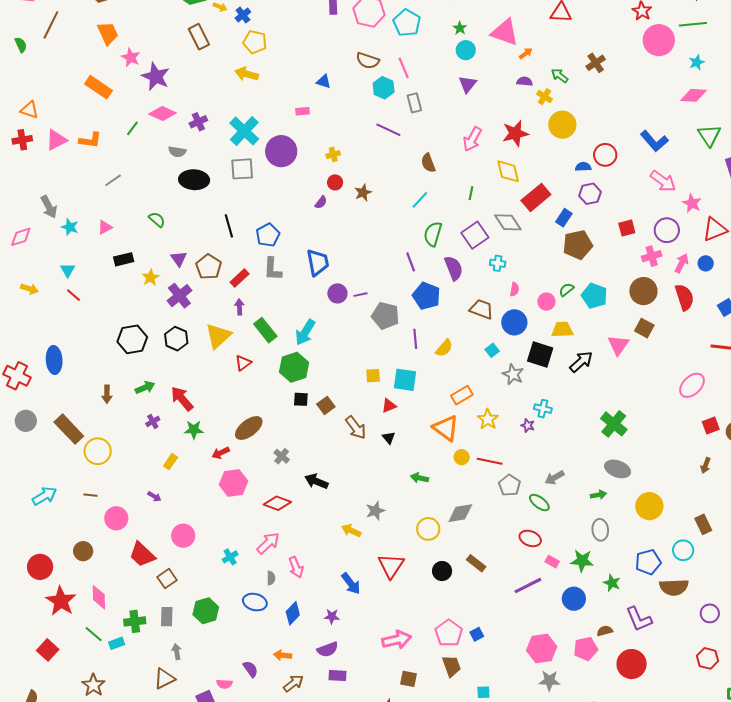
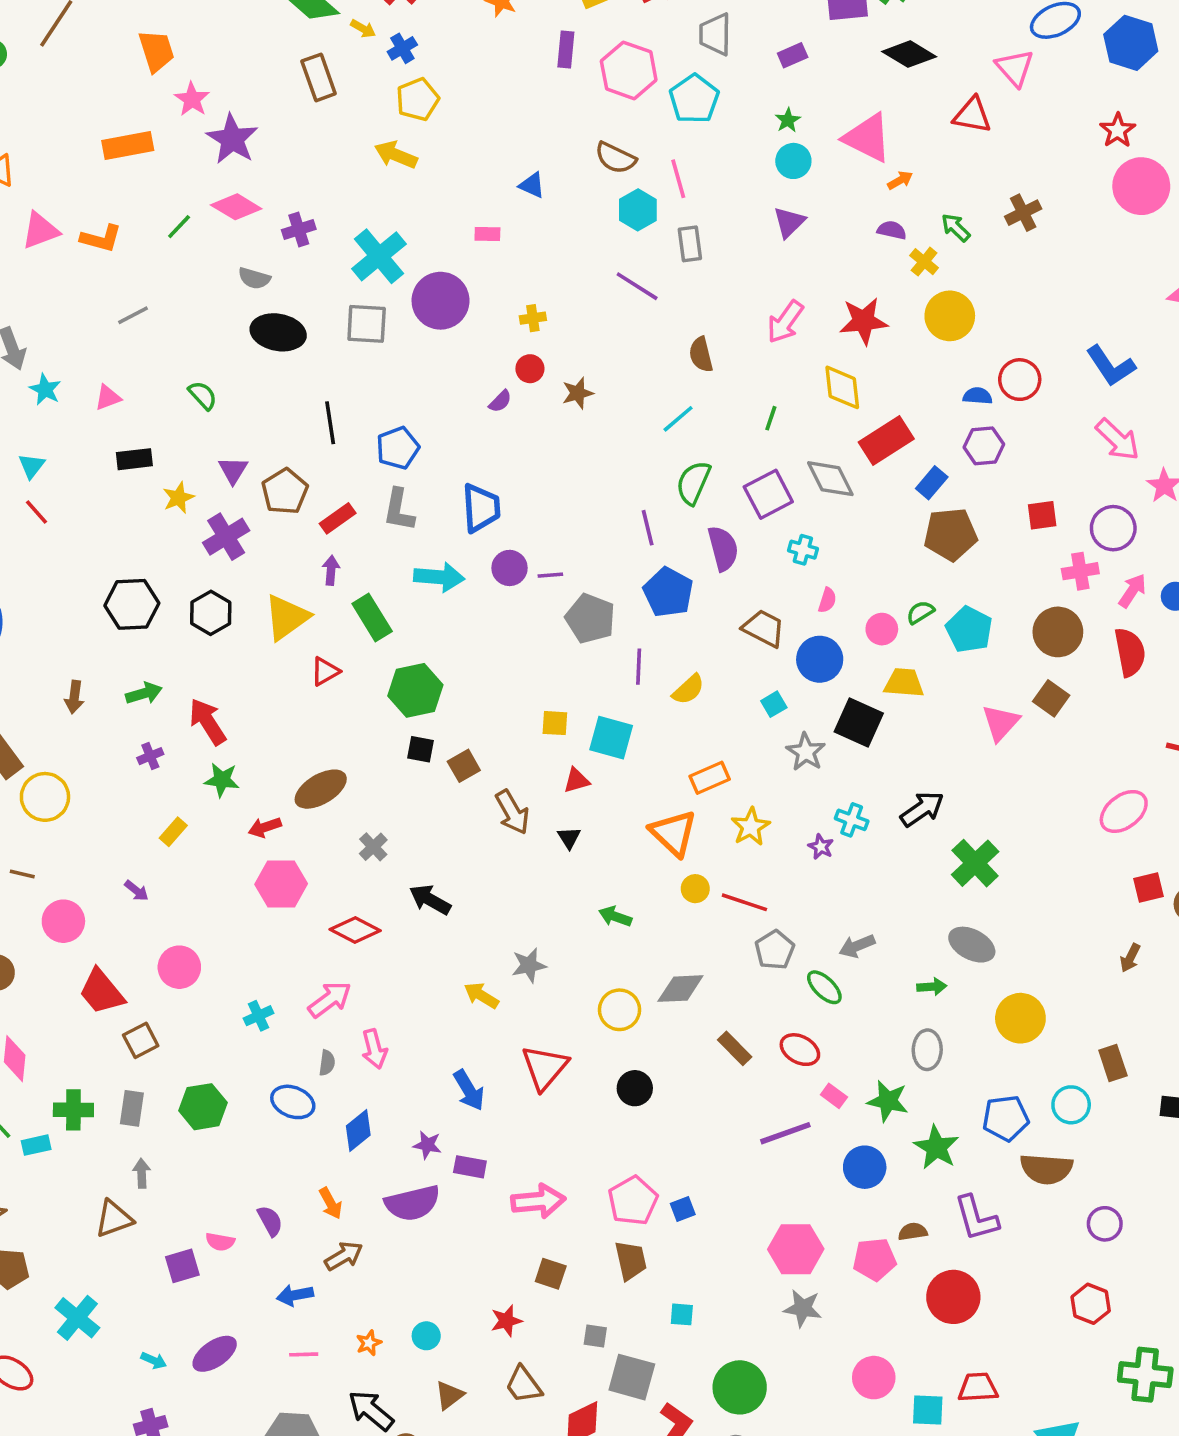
yellow pentagon: (255, 42) -> (418, 99), turned 30
orange rectangle: (99, 87) -> (128, 145), turned -52
cyan arrow: (305, 332) -> (439, 577), moved, turned -124
black arrow: (581, 362) -> (922, 809), moved
brown rectangle: (476, 563) -> (735, 1048), moved
green star: (612, 583) -> (936, 1147), size x1.4
purple semicircle: (328, 649) -> (412, 1203), size x1.4
orange arrow: (283, 655) -> (331, 1203), turned -132
purple rectangle: (337, 675) -> (470, 1167), moved

